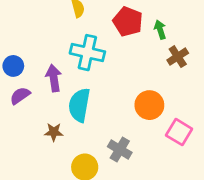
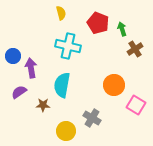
purple arrow: (54, 78) -> (31, 68), moved
purple semicircle: (20, 96) -> (19, 92), moved

